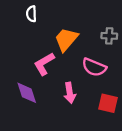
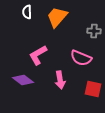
orange trapezoid: (66, 39) -> (57, 17), moved
purple diamond: (27, 93) -> (23, 80), turned -35

